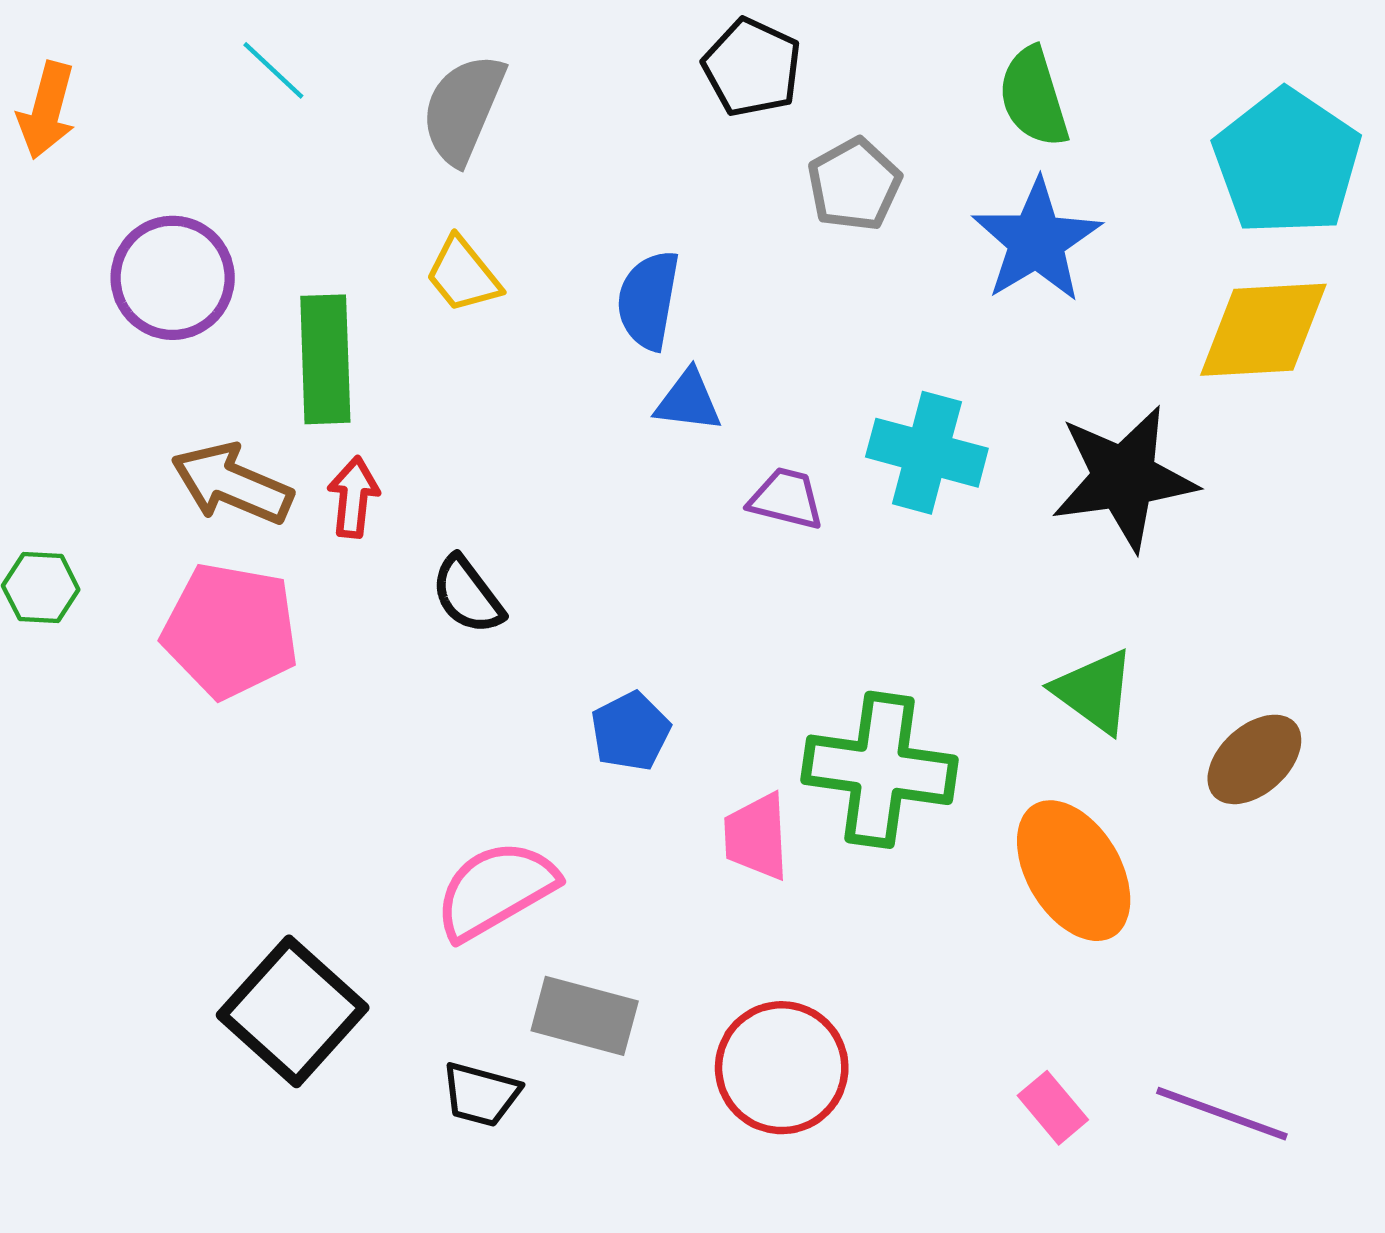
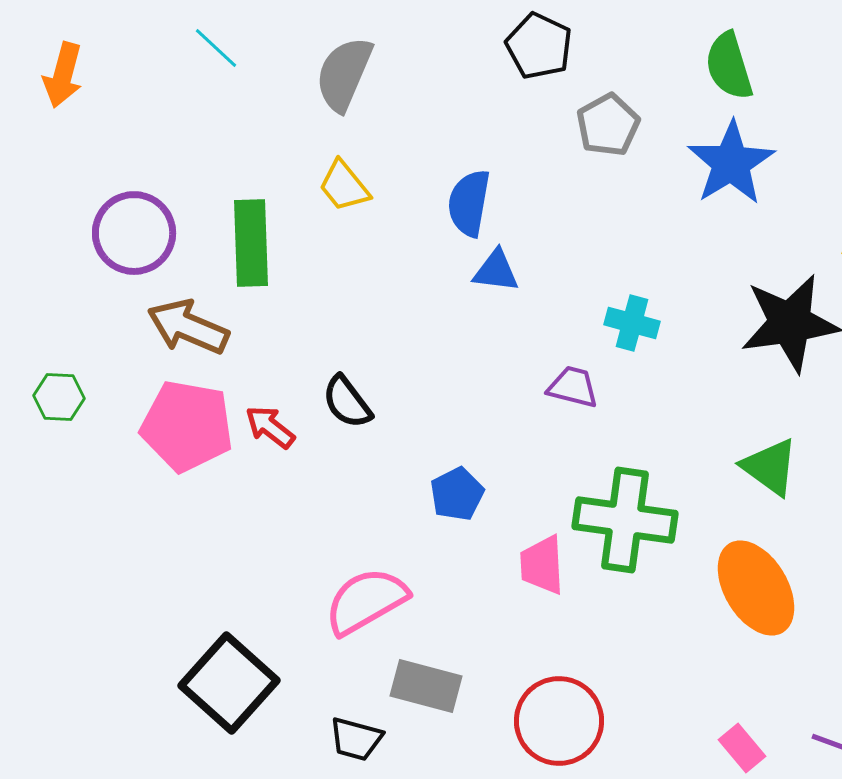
purple circle: (173, 278) -> (134, 233), moved
cyan cross: (927, 453) -> (632, 323), moved, size x0.7
red arrow: (353, 497) -> (270, 427), moved, turned -58
purple trapezoid: (786, 499) -> (573, 387), moved

